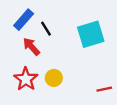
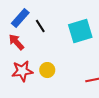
red arrow: (31, 47) -> (16, 42), moved
red star: (26, 79) -> (22, 71), turned 30

